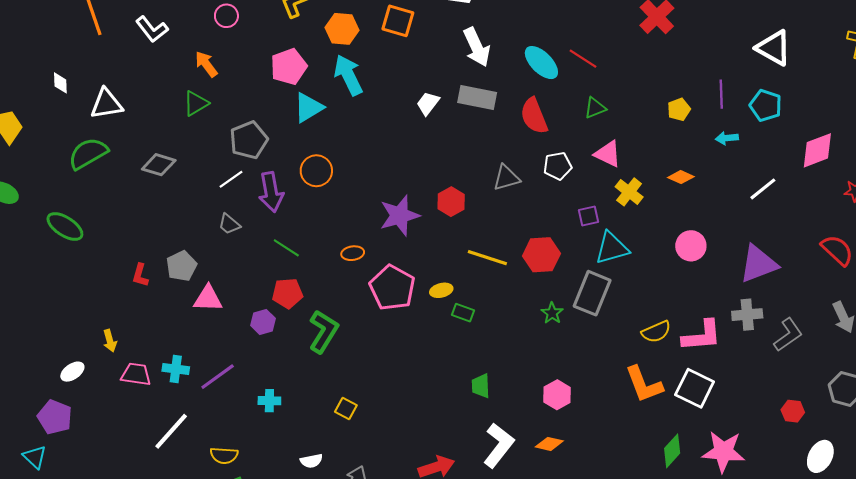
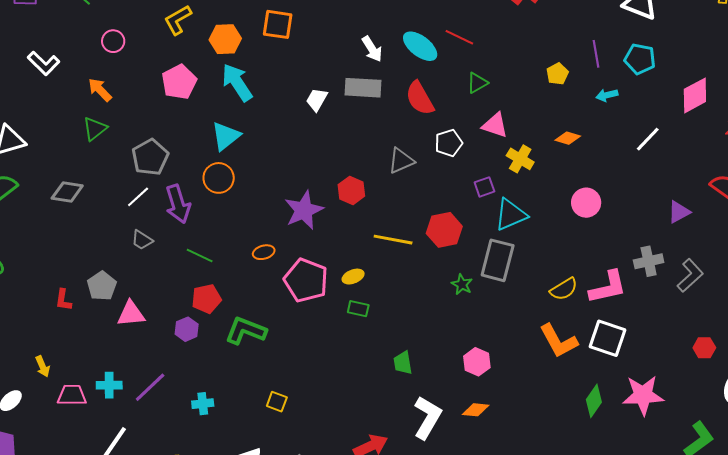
white arrow: (477, 47) -> (372, 49), moved, size x0.7
cyan triangle: (309, 108) -> (226, 136), moved
purple triangle: (758, 264) -> (679, 212), moved, size x0.6
green rectangle: (463, 313) -> (358, 309), moved
green L-shape: (323, 332) -> (246, 331), turned -93

